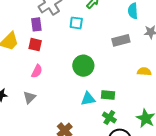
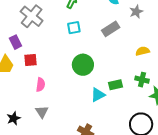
cyan square: (76, 23) -> (74, 28), moved
purple rectangle: (36, 24) -> (16, 42), moved
green cross: (109, 117) -> (142, 80), moved

